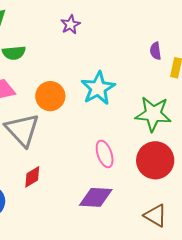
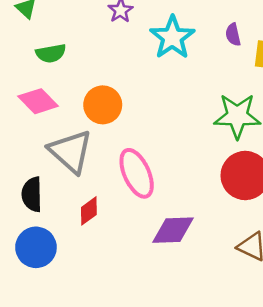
cyan star: (98, 88) -> (172, 37), moved
pink ellipse: (105, 154) -> (137, 173), moved, size x1.4

